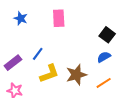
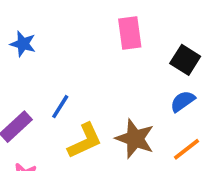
pink rectangle: (59, 18) -> (130, 33), moved
brown star: (76, 75) -> (135, 139), turned -30

